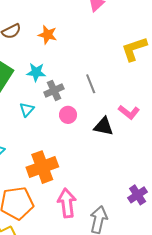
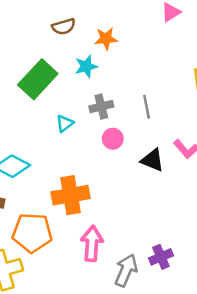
orange star: (47, 35) -> (106, 39), turned -30
cyan star: (36, 72) -> (86, 66), moved, turned -30
purple cross: (138, 195) -> (161, 257), moved

